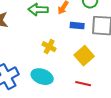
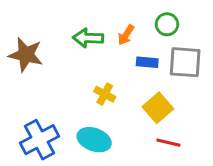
red line: (83, 84) -> (168, 143), moved

